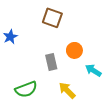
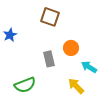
yellow arrow: (67, 90) -> (76, 86), moved

